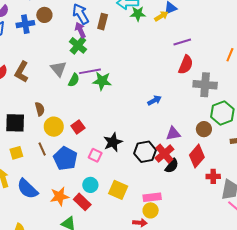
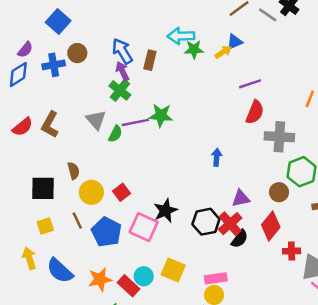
green star: (102, 81) -> (161, 115), moved
blue arrow: (154, 100) -> (217, 157), turned -56
pink square: (95, 155) -> (144, 227), size x1.6
cyan circle: (90, 185) -> (144, 276), moved

